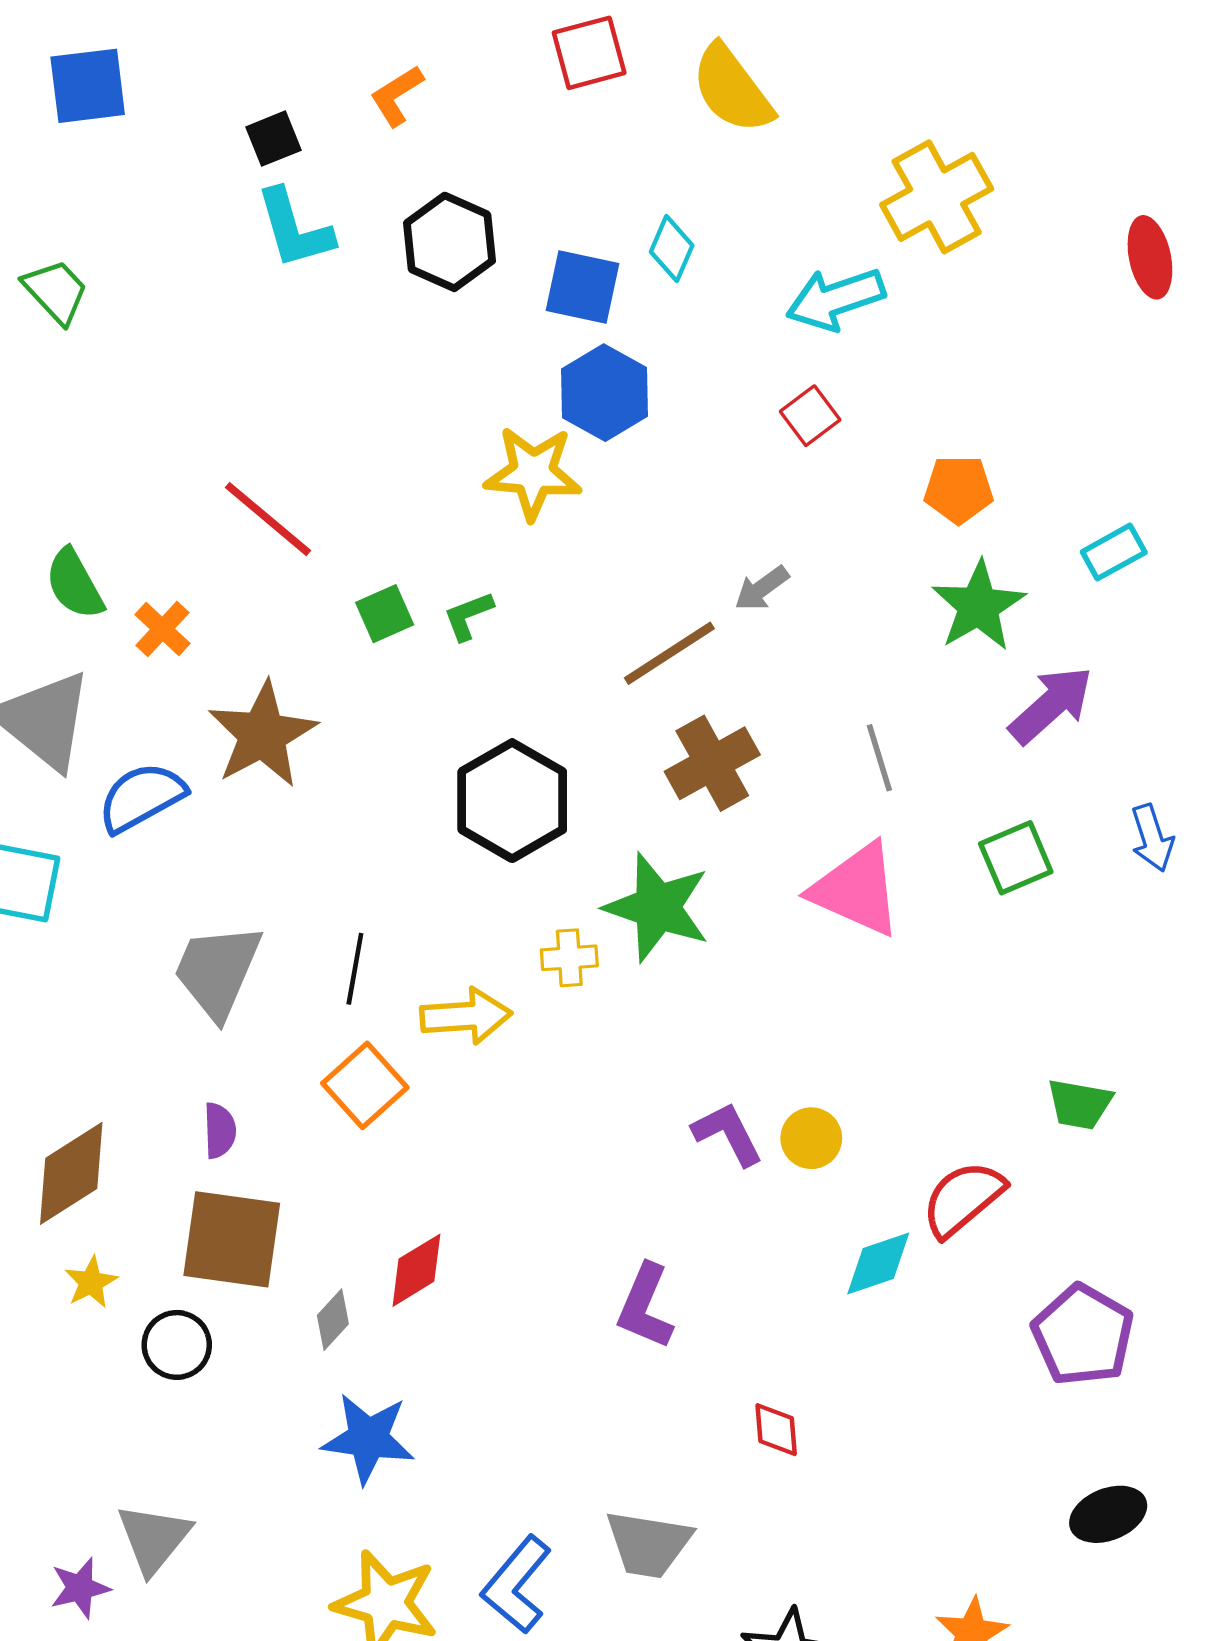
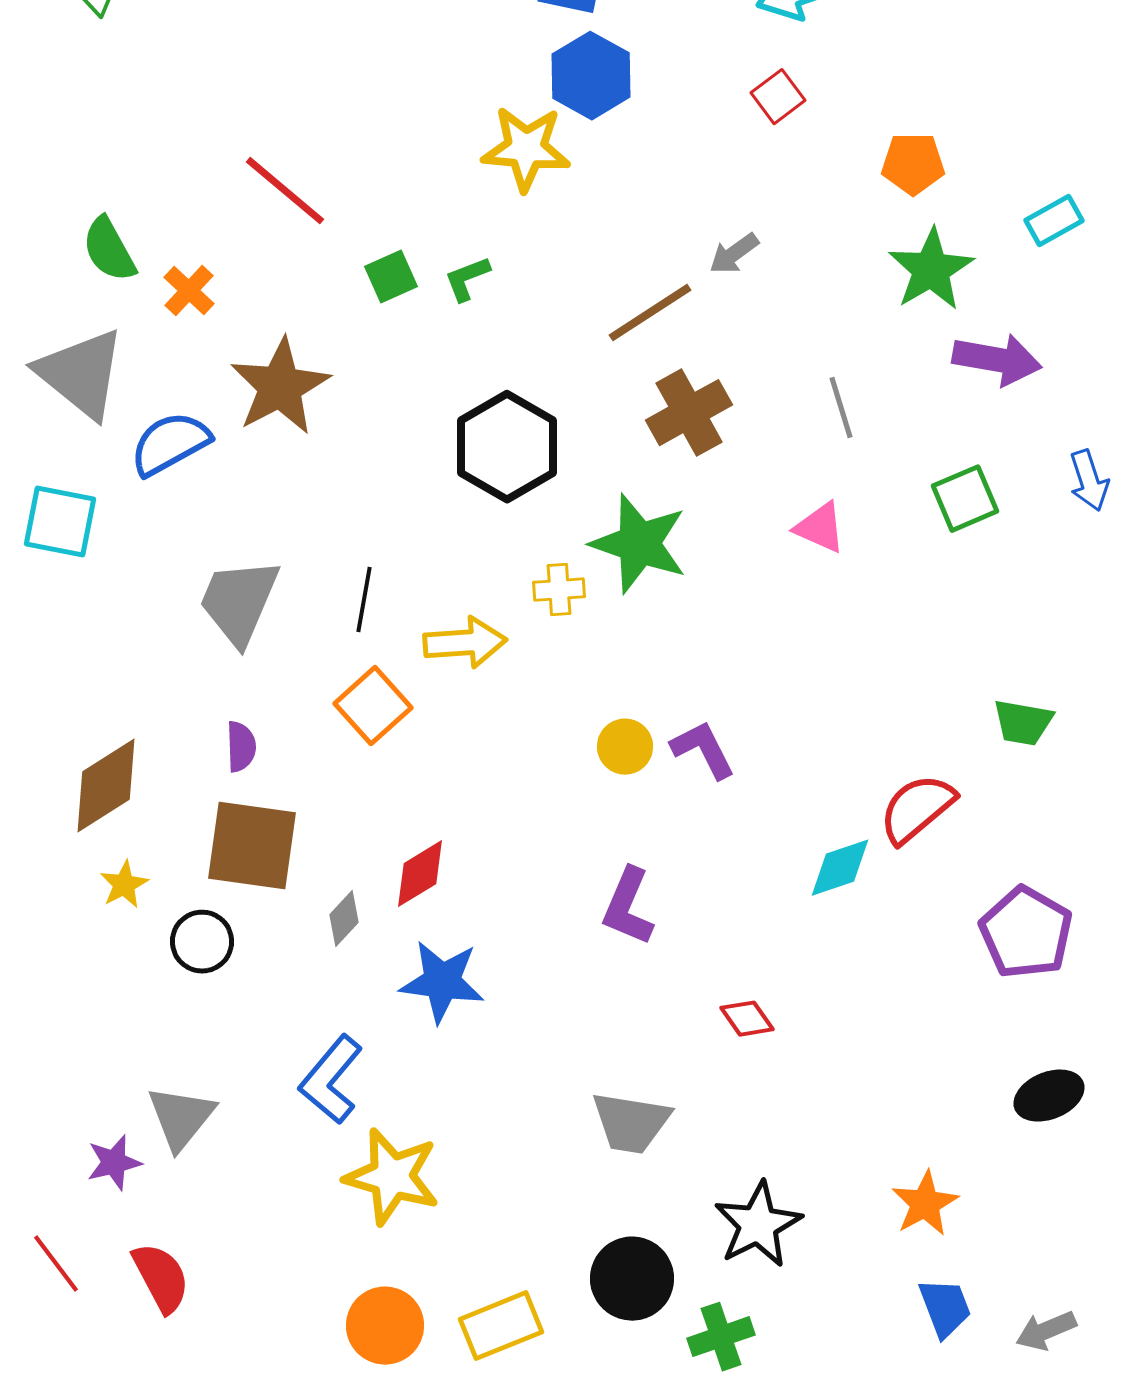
purple arrow: (1051, 705) -> (997, 360), turned 52
pink triangle: (856, 890) -> (820, 528), size x0.6
yellow circle: (811, 1138) -> (625, 747), moved
red diamond: (776, 1430) -> (747, 1019), turned -30
blue star: (368, 1438) -> (442, 982), moved
blue L-shape: (517, 1585) -> (331, 1080), moved

